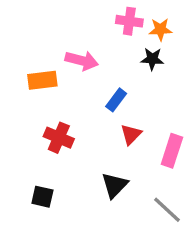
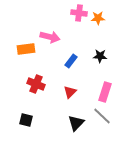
black star: (152, 59) -> (100, 56), moved
red triangle: (131, 134) -> (70, 92), moved
black triangle: (115, 185) -> (76, 123), moved
gray line: (167, 210) -> (102, 116), moved

